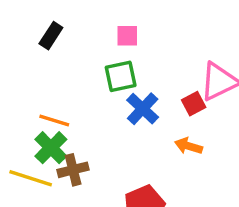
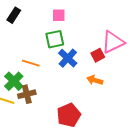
orange line: (54, 121) -> (31, 63), moved

